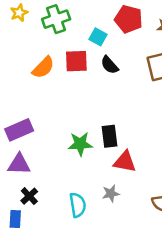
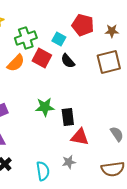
green cross: (56, 19) -> (26, 38), moved
red square: (76, 61) -> (42, 58), turned 30
green star: (80, 144) -> (45, 107), moved

